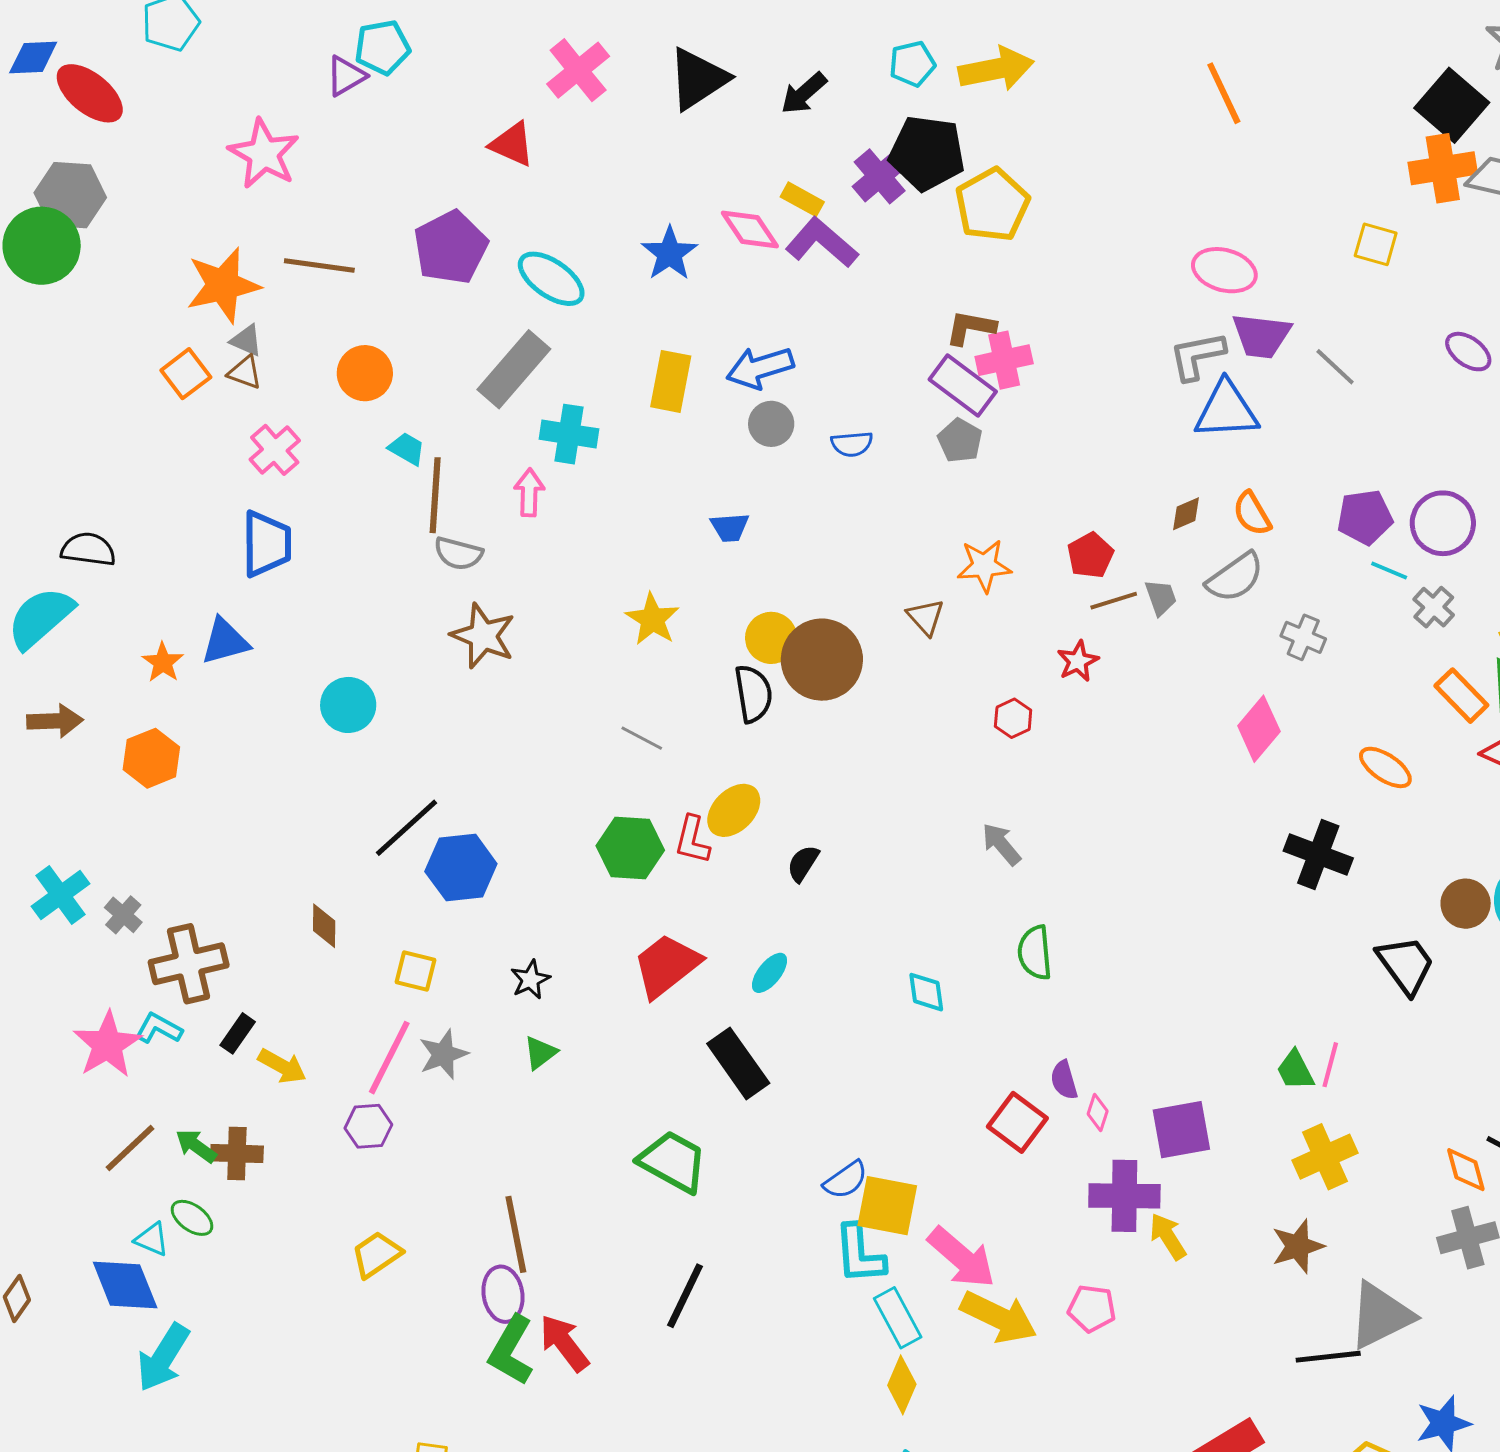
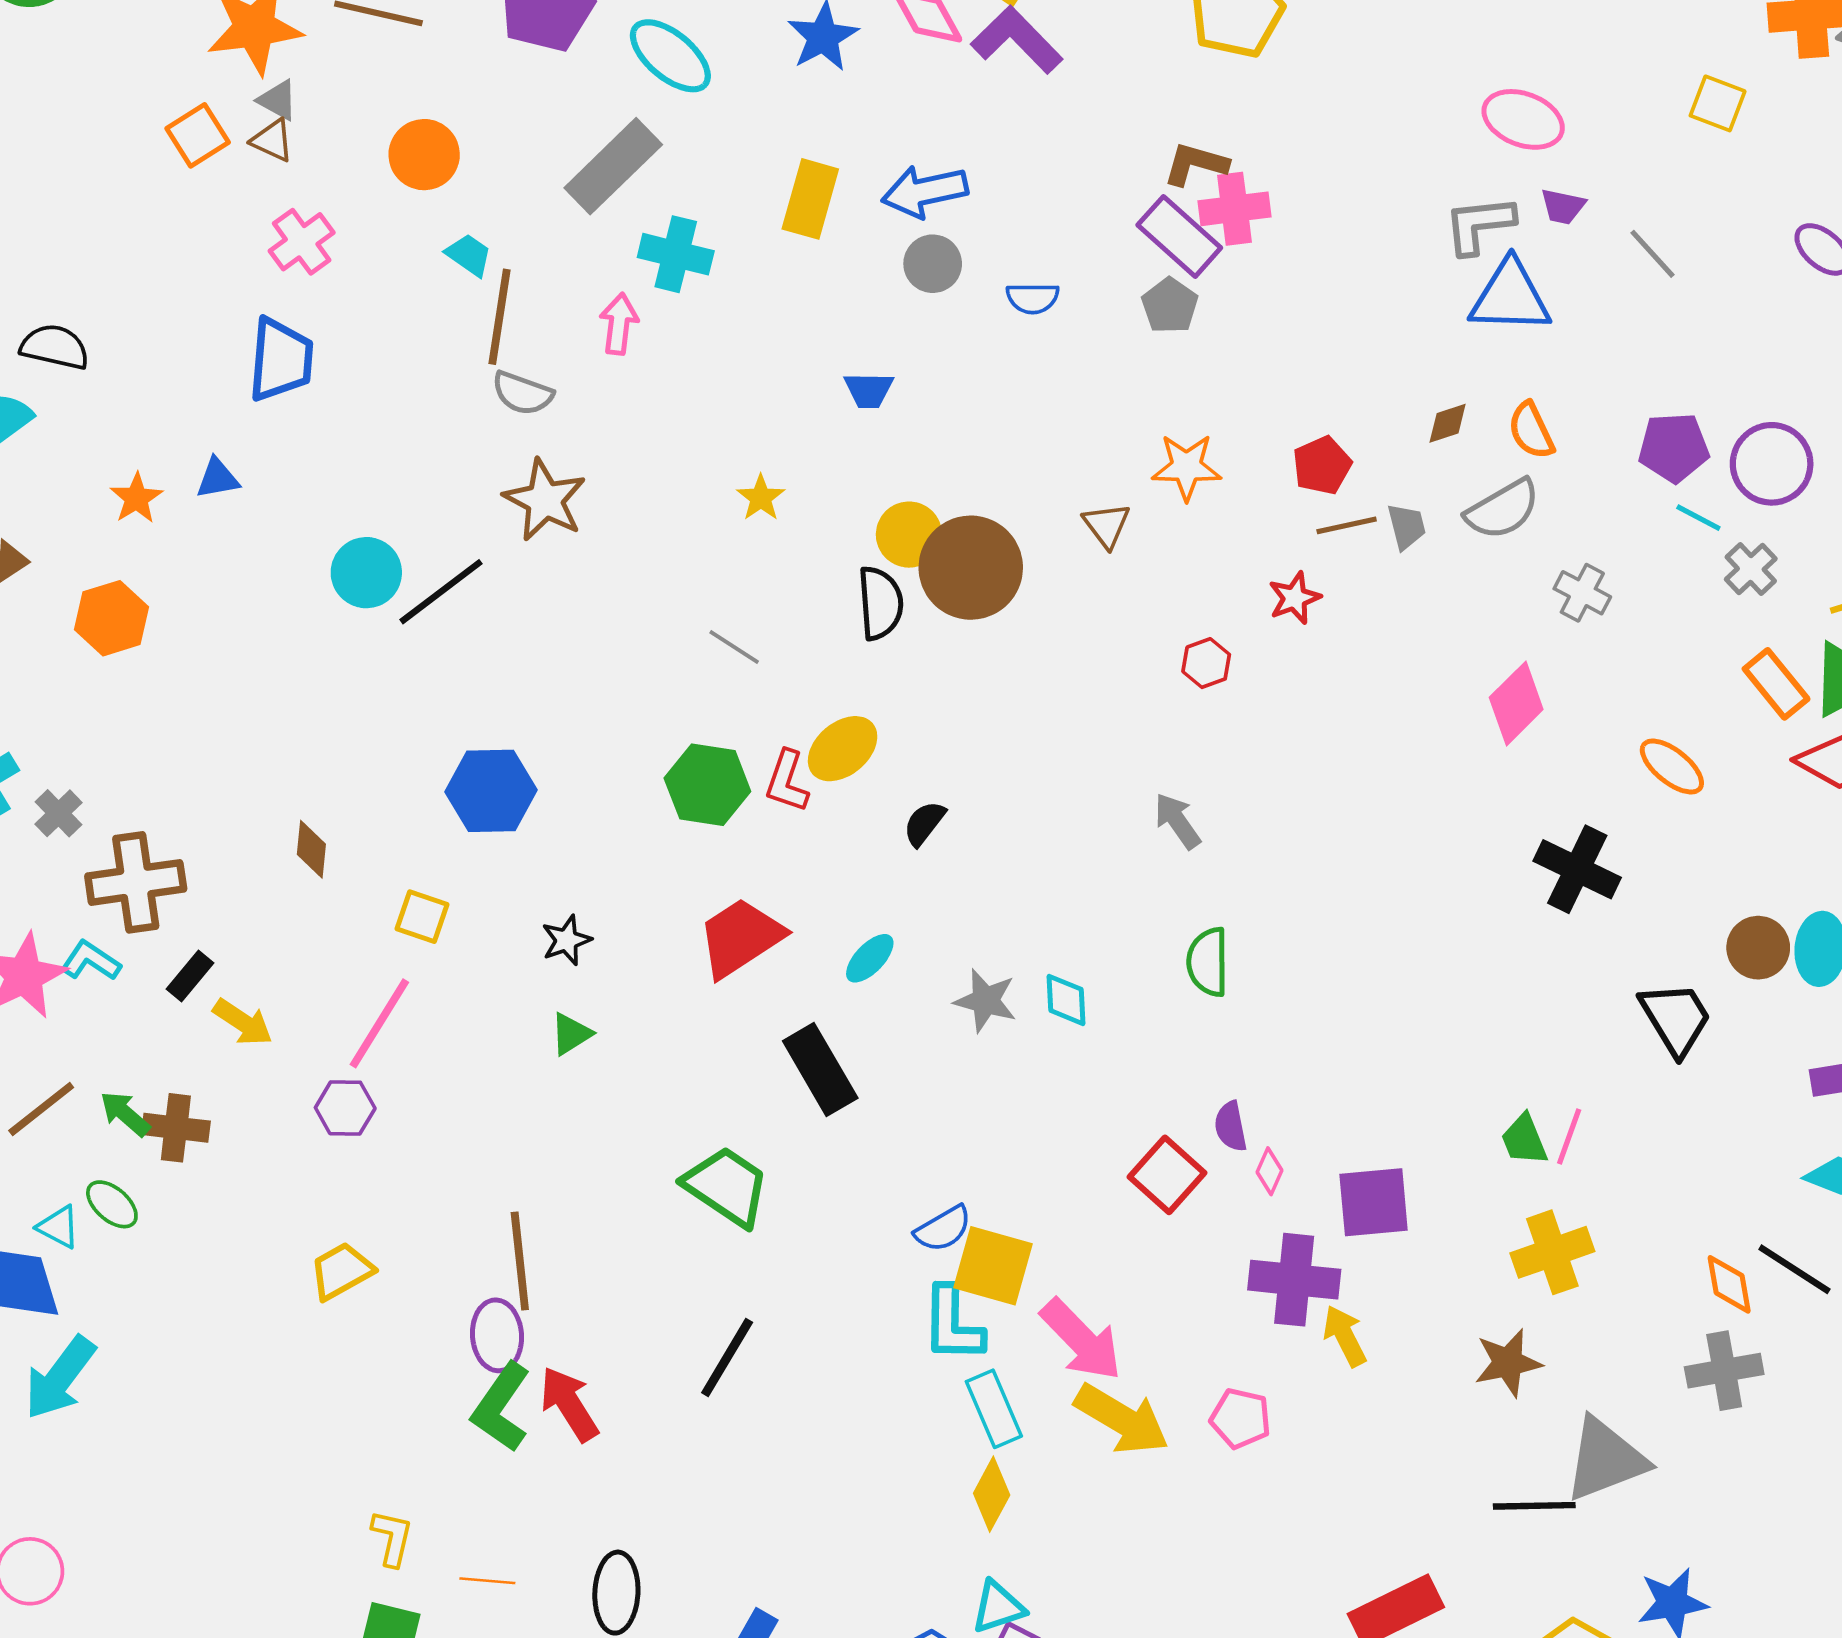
purple trapezoid: (1261, 336) -> (1563, 206), size x0.6
yellow star: (652, 619) -> (761, 498), size x0.7
blue triangle: (225, 641) -> (218, 478), size x0.7
black line: (406, 828) -> (441, 592), moved
gray star: (443, 1054) -> (985, 1001), moved, turned 30

